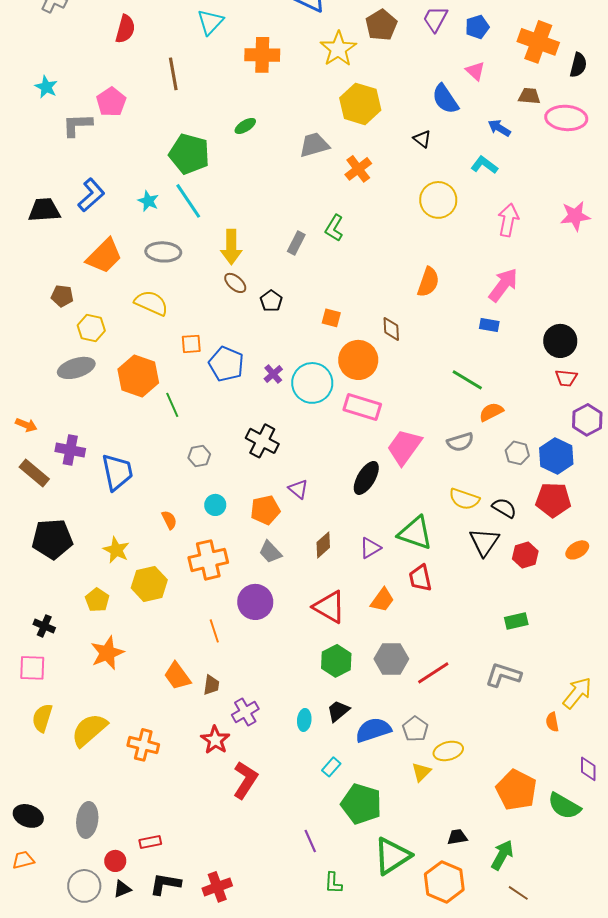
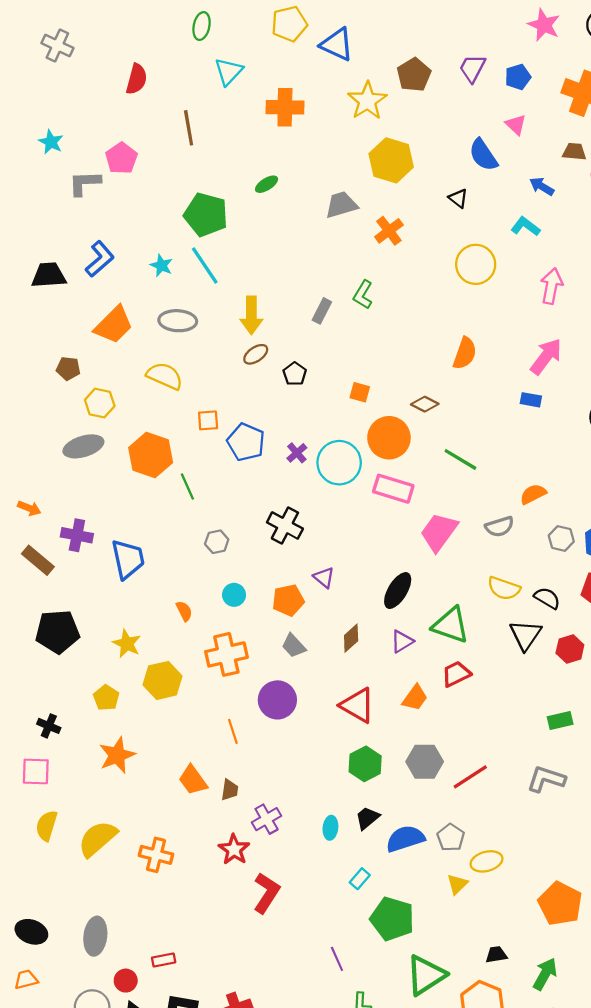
brown ellipse: (235, 283) -> (256, 354), turned -75
brown diamond: (391, 329) -> (425, 404), turned -60
green line: (467, 380) -> (460, 459), moved
black ellipse: (366, 478) -> (398, 591), moved
red trapezoid: (420, 578) -> (456, 674), turned 76

